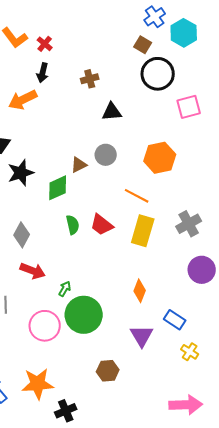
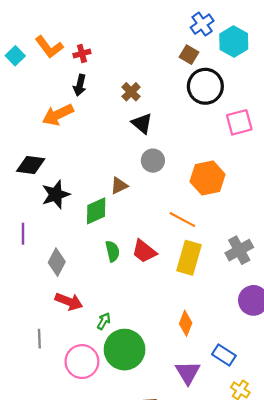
red cross: (45, 44) -> (82, 54), turned 35
brown cross: (90, 79) -> (131, 92), turned -30
black triangle: (112, 112) -> (142, 123), moved, turned 45
gray circle: (106, 155) -> (153, 161), moved

